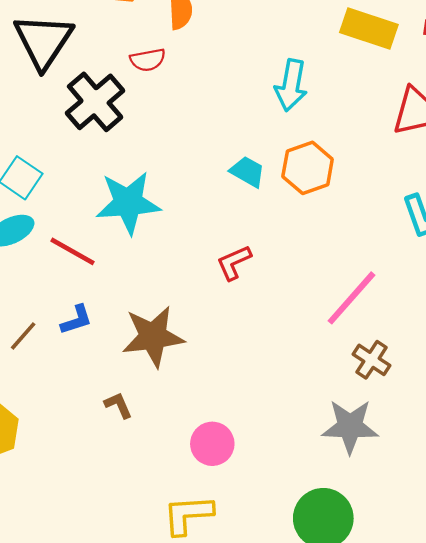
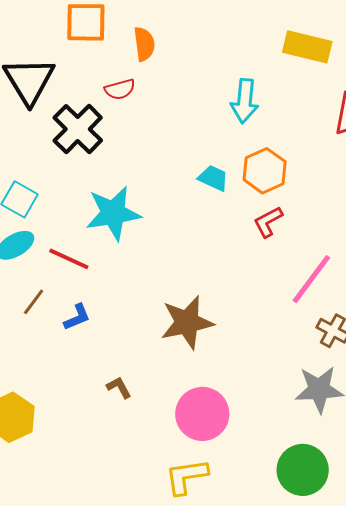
red L-shape: (234, 263) -> (268, 222), moved
brown line: (23, 336) -> (34, 302), moved
brown star: (153, 337) -> (187, 322), moved
pink circle: (212, 444) -> (202, 414), size x1.4

